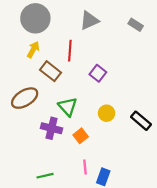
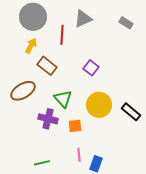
red line: (70, 51) -> (62, 35), moved
yellow circle: (107, 113) -> (99, 105), size x1.6
orange square: (81, 136) -> (75, 126), turned 32

